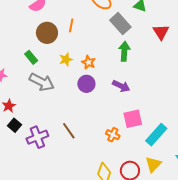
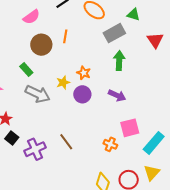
gray rectangle: (120, 24) -> (114, 33), turned -75
yellow star: (66, 59) -> (63, 82), moved

